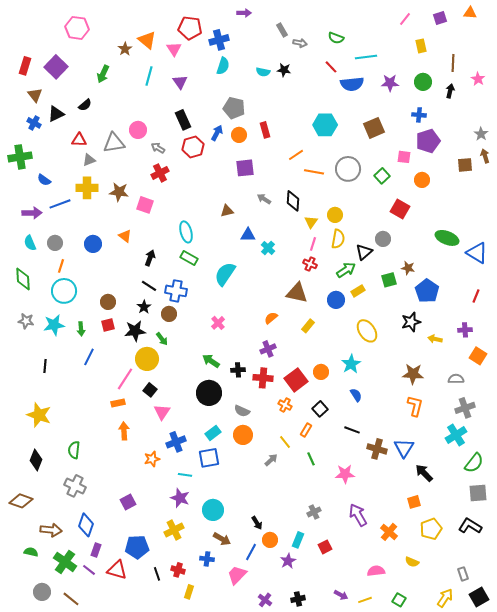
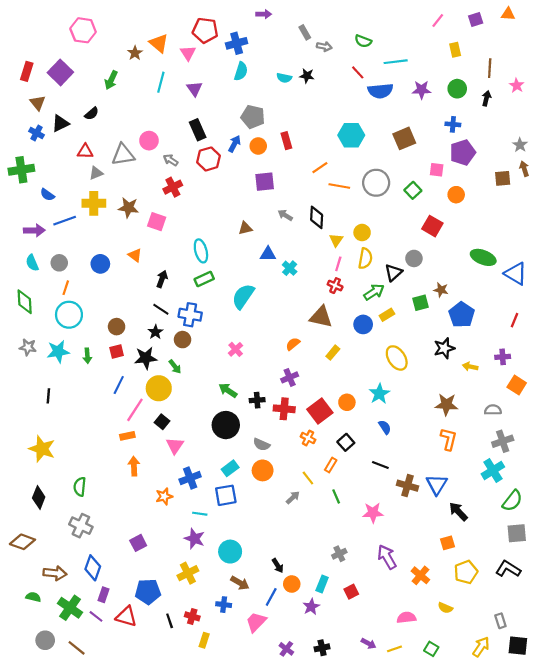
green rectangle: (189, 258) -> (204, 279), turned -54
blue line: (89, 357) -> (119, 385), moved
black square: (479, 597) -> (518, 646), turned 36

